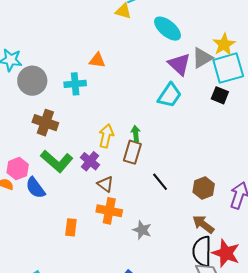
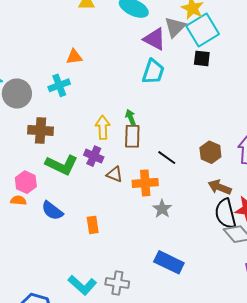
blue semicircle: (35, 188) -> (52, 211), moved
orange cross: (109, 211) -> (145, 183), moved
gray star: (142, 230) -> (162, 209), turned 30

